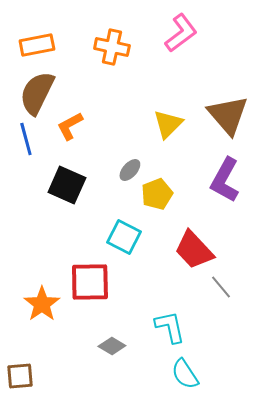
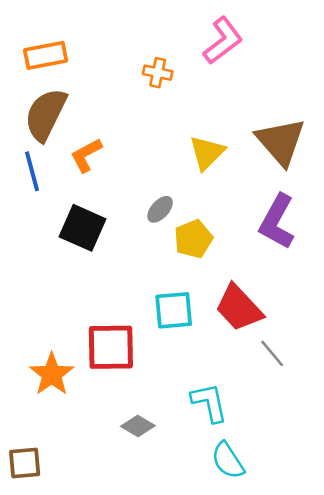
orange cross: (112, 47) -> (158, 73), moved, size x0.7
cyan square: (124, 237) -> (174, 310), moved, turned -32

